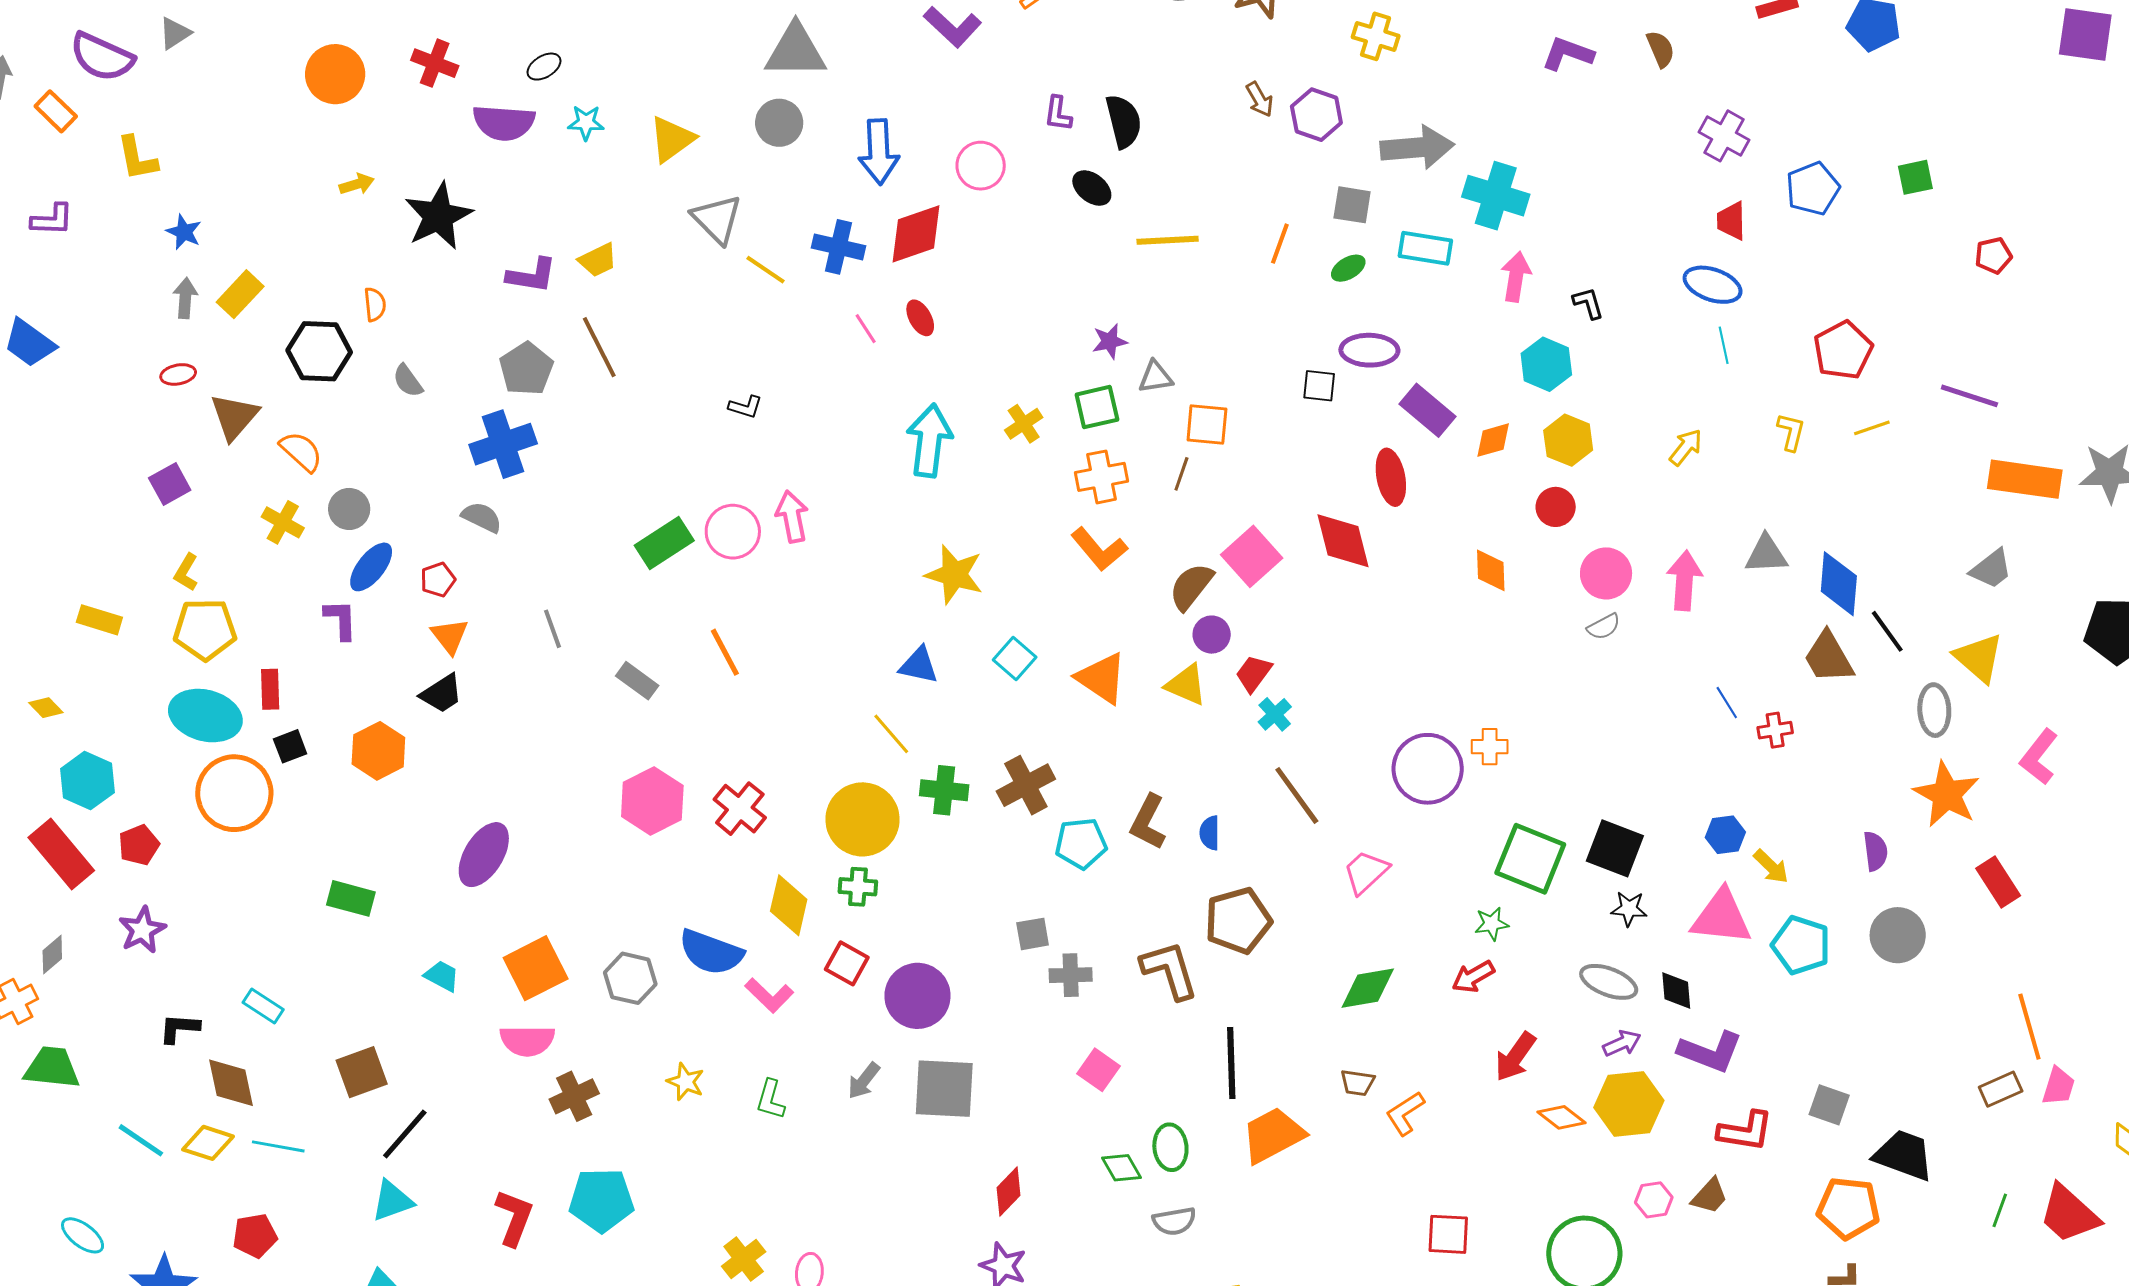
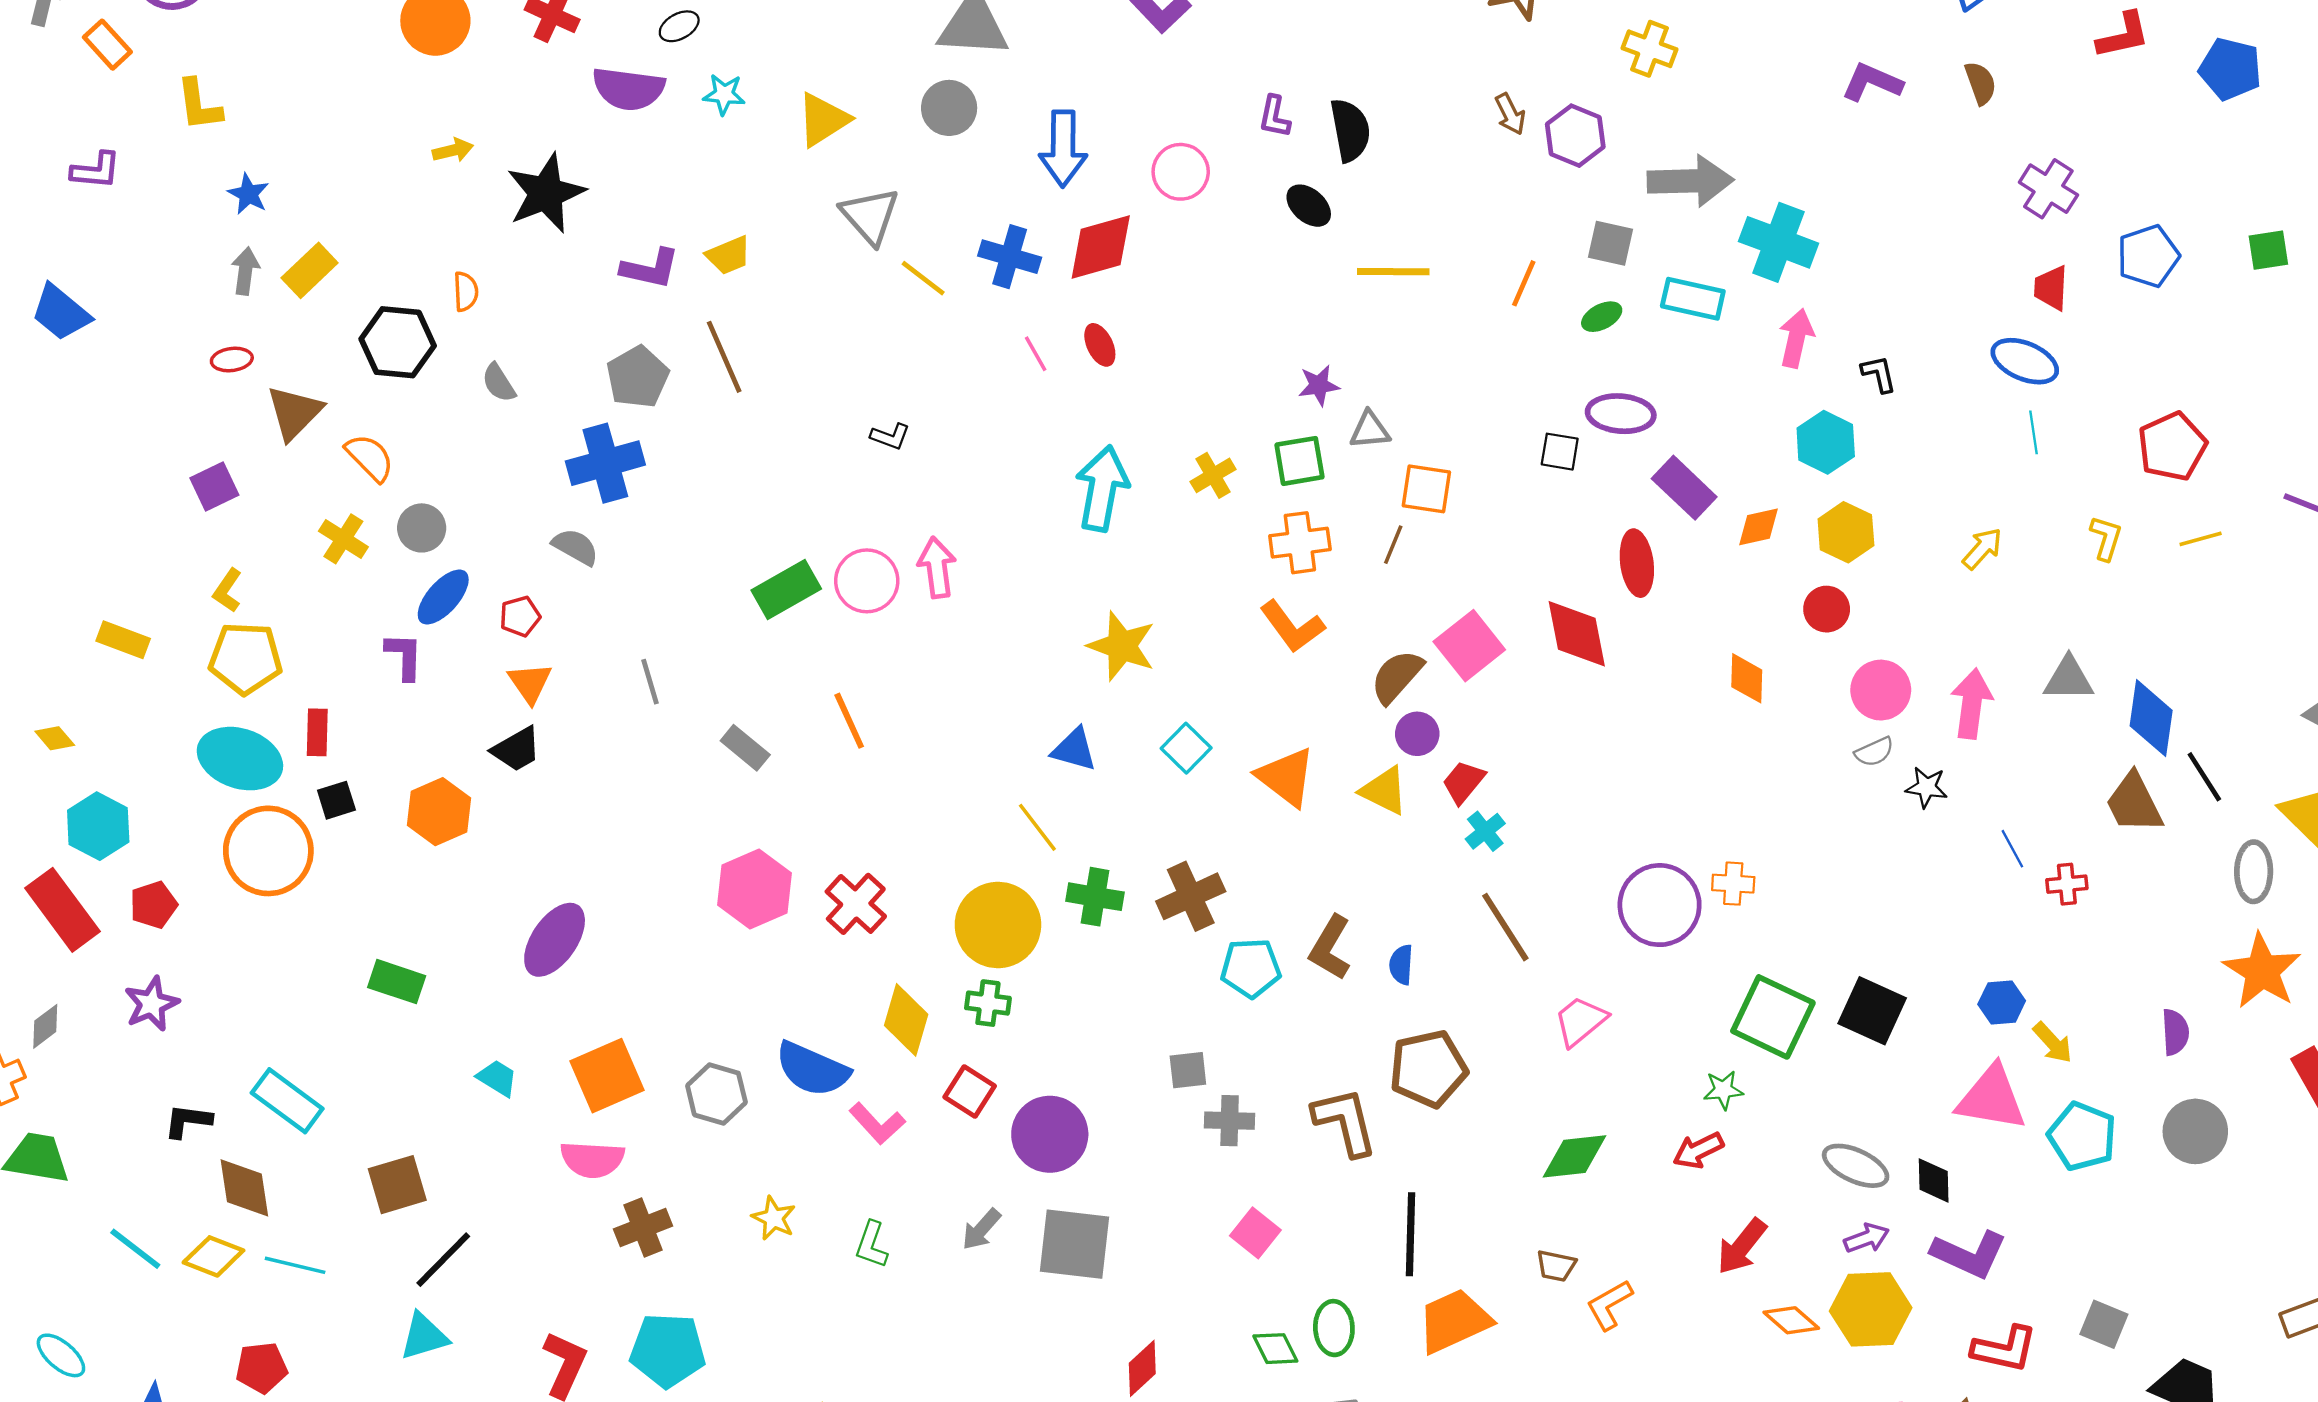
black star: (1629, 909) -> (1927, 787), moved
cyan rectangle: (263, 1006) -> (287, 1101), size x1.5

